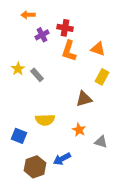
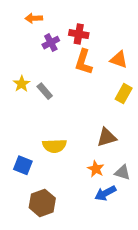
brown triangle: (84, 99) -> (107, 137), moved
orange star: (79, 130) -> (96, 169), moved
blue arrow: (62, 159) -> (105, 193), moved

